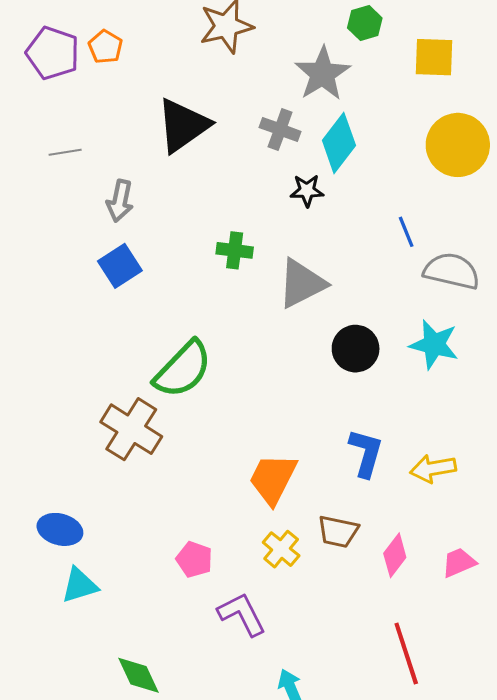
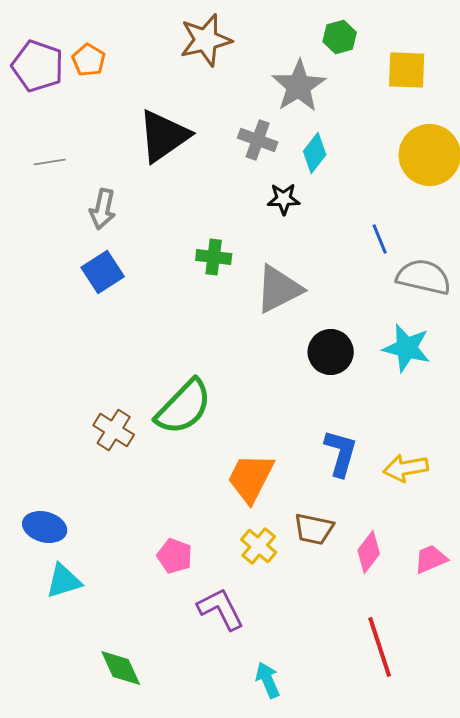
cyan diamond: (339, 143) -> (315, 153), size x0.7
green semicircle: (183, 369) -> (184, 407), moved
brown cross: (131, 429) -> (114, 430), size x0.7

